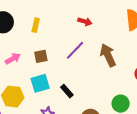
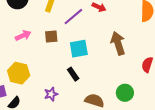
purple line: (75, 50) -> (73, 17), moved
cyan square: (40, 83) -> (79, 49), moved

